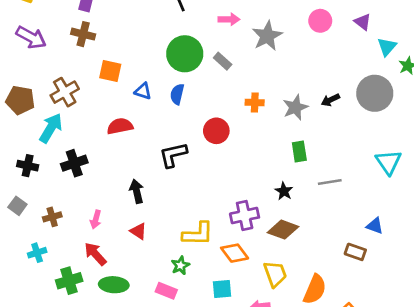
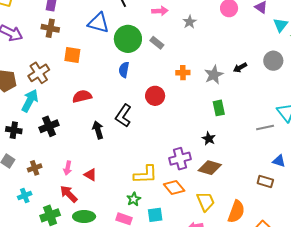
gray star: (267, 36) -> (190, 22), size x0.6
blue triangle: (143, 91) -> (98, 23), moved, size x1.6
gray circle: (375, 93) -> (273, 61), size x0.7
black L-shape: (173, 155) -> (123, 116), turned -40
gray line: (330, 182) -> (265, 127), moved
black arrow: (137, 191) -> (98, 130), moved
red triangle: (138, 231) -> (90, 175), moved
cyan square: (222, 289) -> (155, 215), moved

